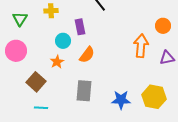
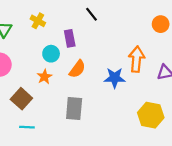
yellow cross: (51, 11) -> (38, 21), turned 32
orange circle: (163, 26) -> (161, 24), moved
blue star: (121, 100) -> (115, 78), moved

